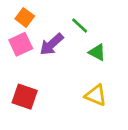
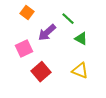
pink square: (21, 44) -> (24, 49), moved
red square: (25, 97) -> (41, 72), moved, turned 30

